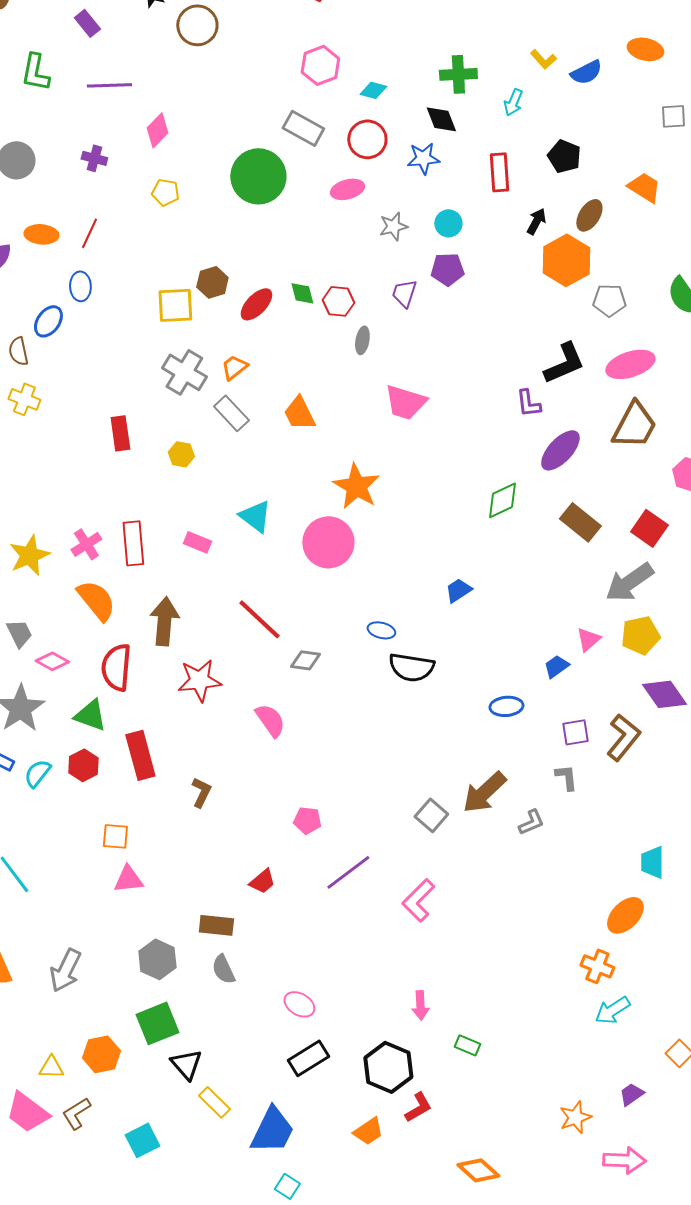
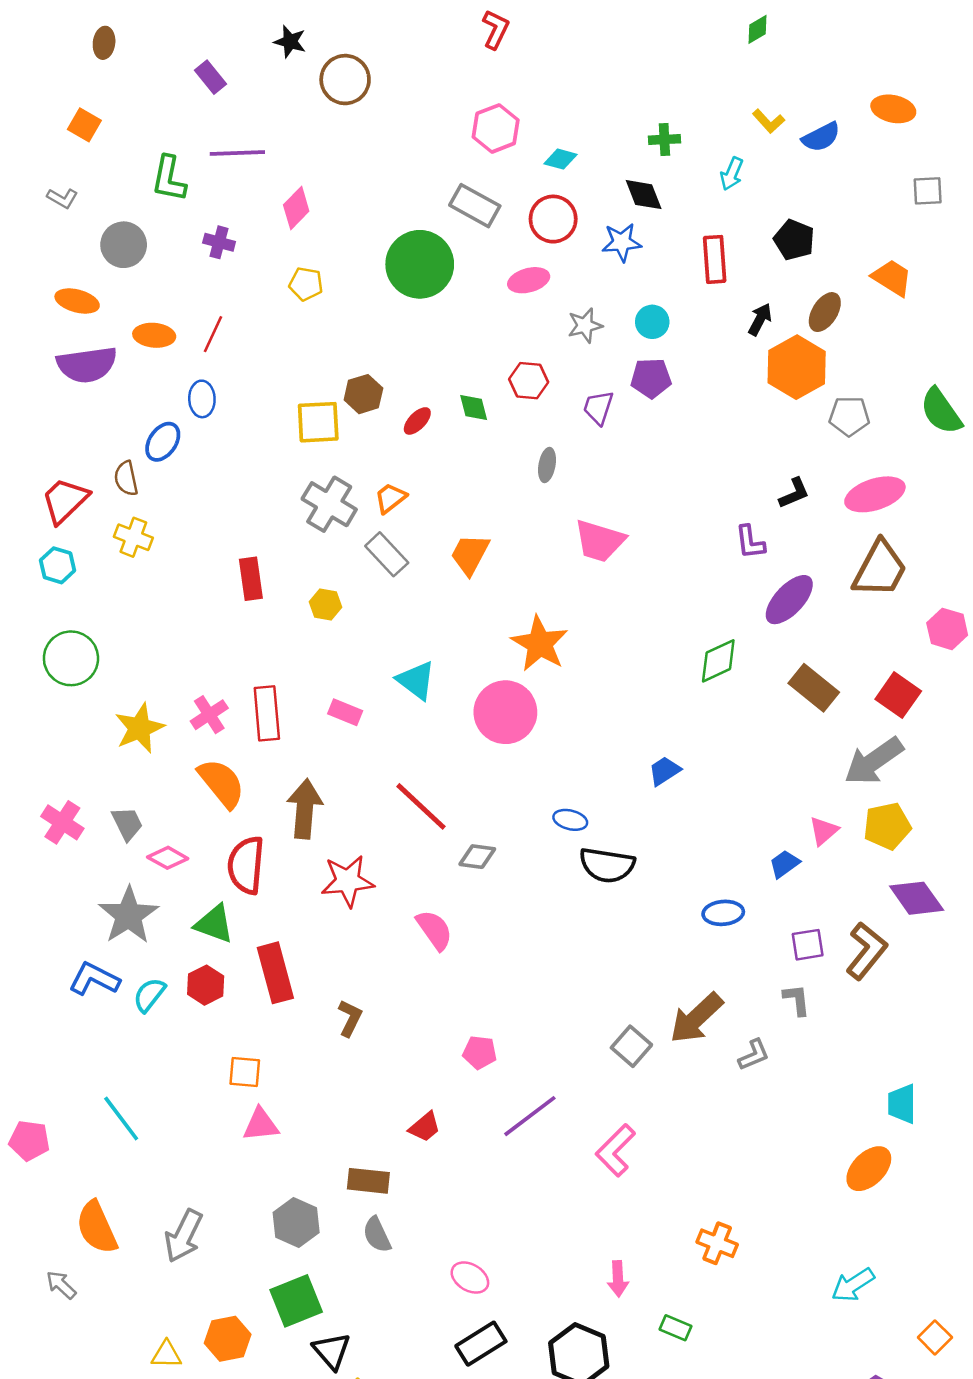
green L-shape: (35, 72) -> (169, 179), moved
green cross: (458, 74) -> (664, 139), size x0.7
red hexagon: (338, 301) -> (529, 381), moved
red ellipse: (256, 304) -> (417, 421), size x0.7
black L-shape: (564, 363) -> (794, 493), size x0.6
orange trapezoid: (299, 413) -> (470, 554), turned 54
orange cross: (597, 966) -> (717, 1243), moved

